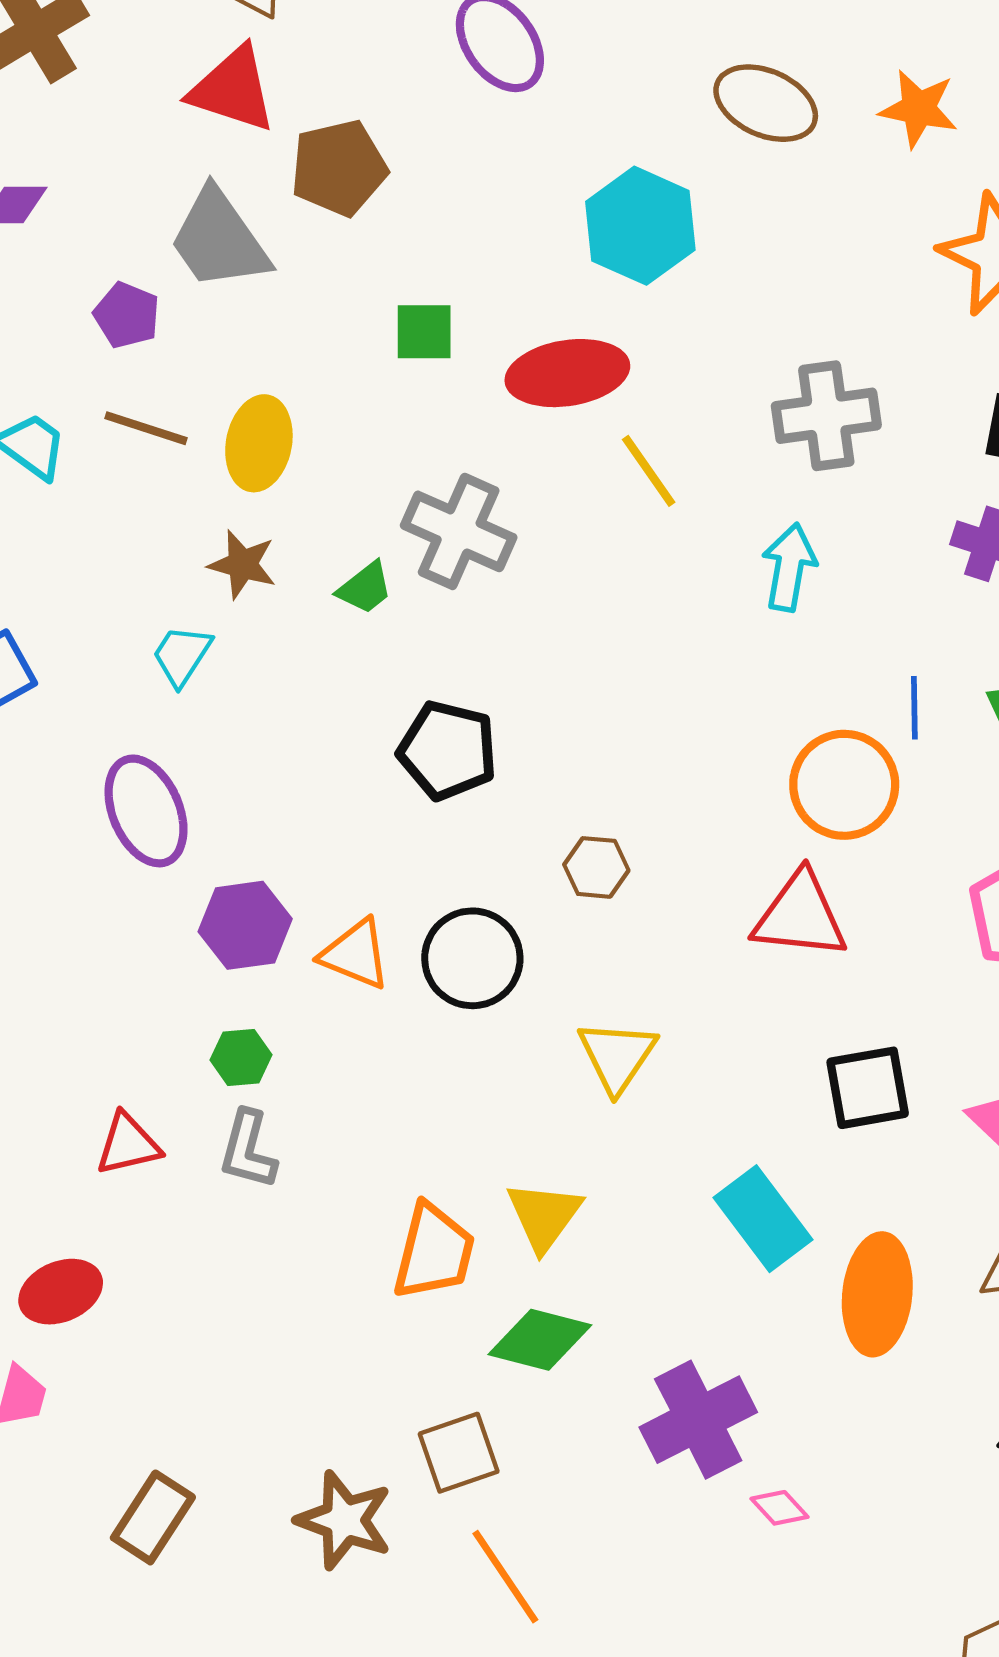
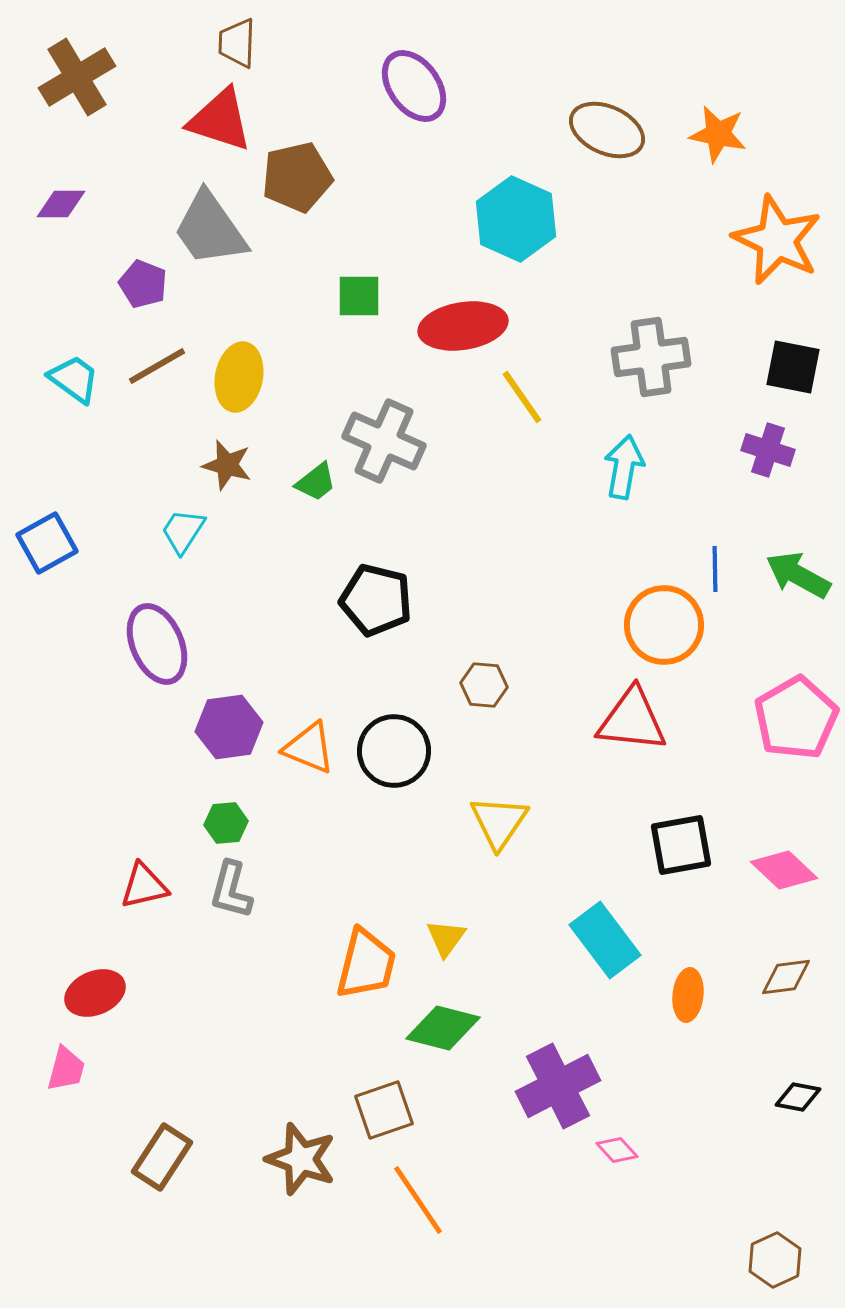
brown line: (146, 428) -> (157, 366), turned -48
yellow triangle: (544, 1216) -> (446, 938), size x0.7
orange ellipse: (877, 1294) -> (688, 995), size x0.6

